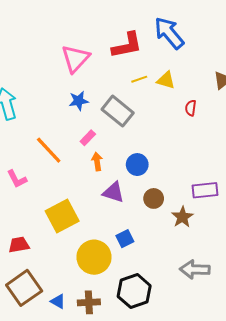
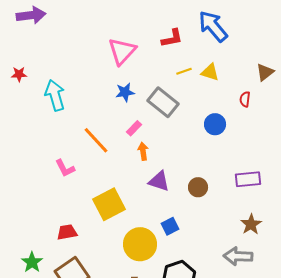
red L-shape: (127, 45) -> (172, 38), size x0.7
red semicircle: (191, 108) -> (245, 99), moved
blue circle: (137, 165) -> (215, 124), moved
brown star: (182, 217) -> (251, 224), moved

